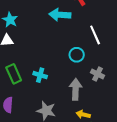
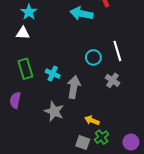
white line: (95, 35) -> (117, 51), moved
gray arrow: (75, 89) -> (74, 87), moved

